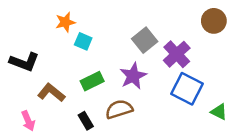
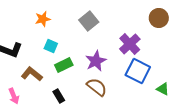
gray square: (145, 40) -> (89, 21), moved
cyan square: (83, 41) -> (51, 46), moved
brown semicircle: (119, 109) -> (97, 87), moved, turned 55

